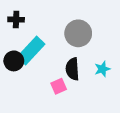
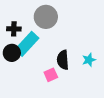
black cross: (16, 20) -> (14, 29), moved
gray circle: (78, 33) -> (46, 17), moved

